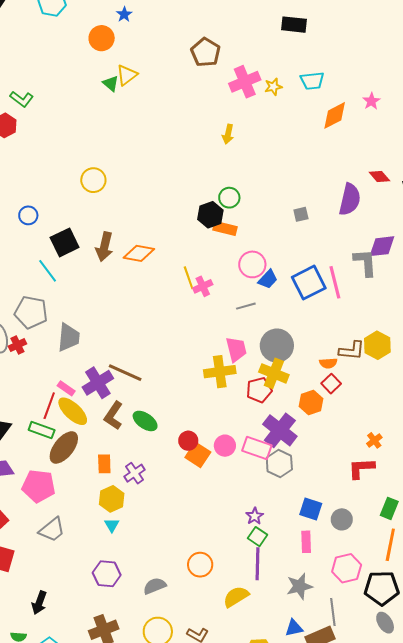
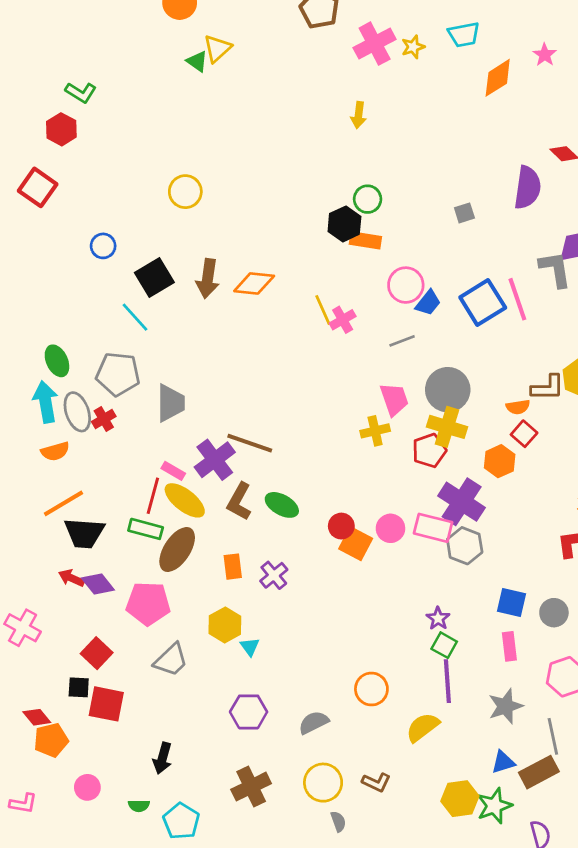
yellow cross: (220, 372) -> (375, 431), size x0.7
yellow hexagon: (112, 499) -> (225, 625), moved

